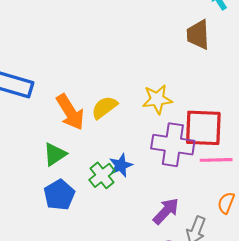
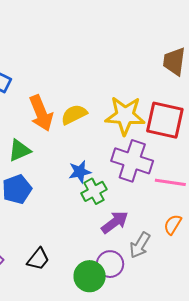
yellow star: (157, 99) -> (125, 116), size x1.4
red square: (203, 128) -> (165, 120), moved
green cross: (102, 175) -> (94, 191), moved

